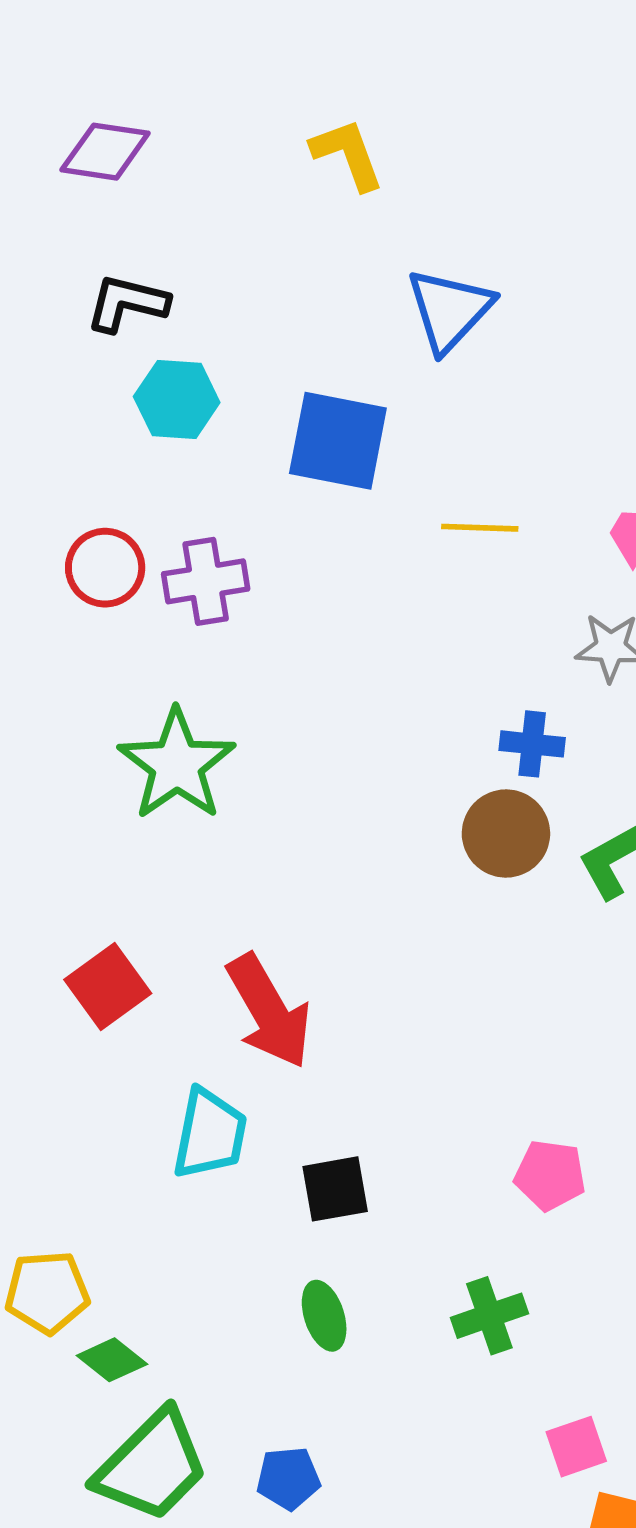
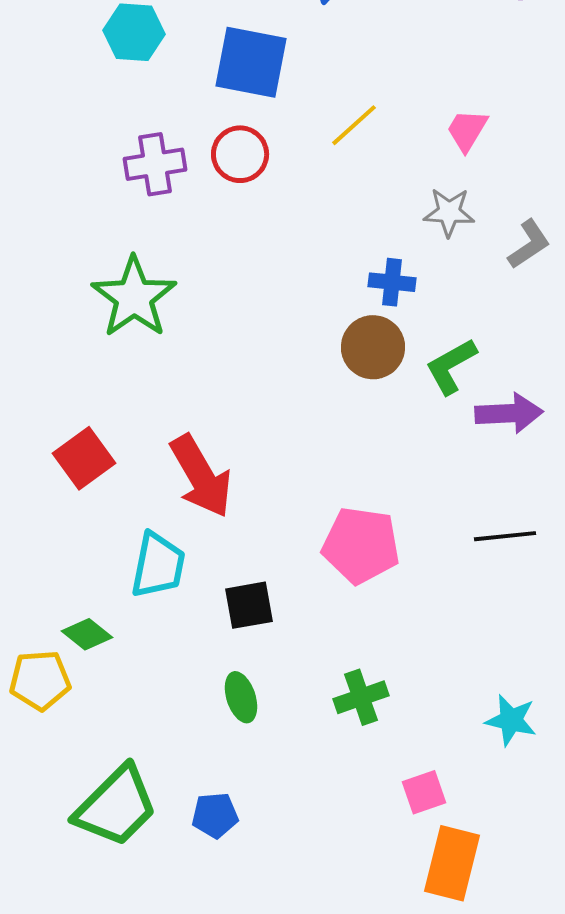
yellow line: (480, 528) -> (354, 125), turned -44
red circle: (105, 568) -> (240, 154), moved
pink pentagon: (550, 1175) -> (361, 545), moved, size x1.5
green diamond: (112, 1360) -> (87, 634), moved

